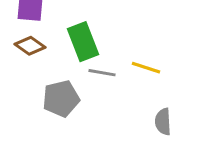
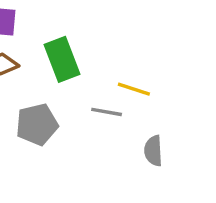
gray line: (102, 73) -> (107, 112), moved

